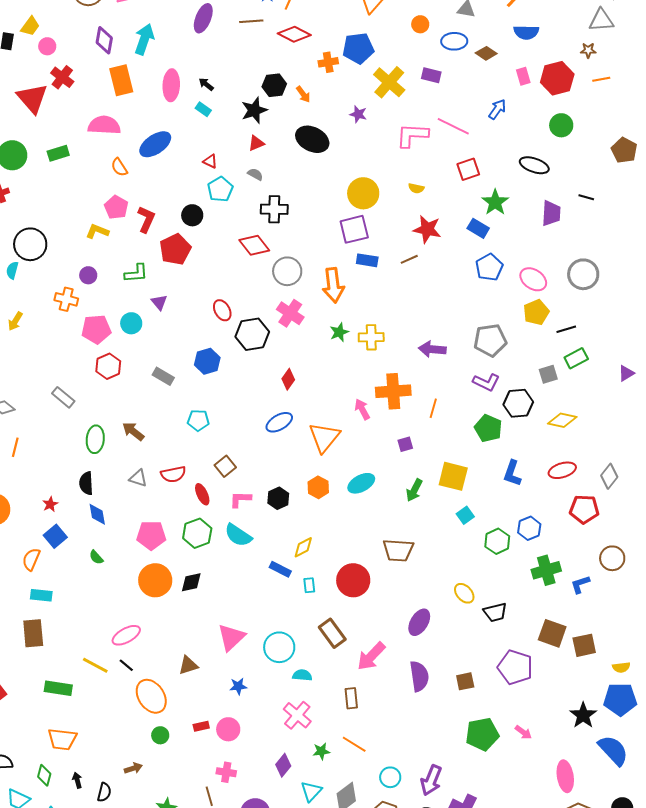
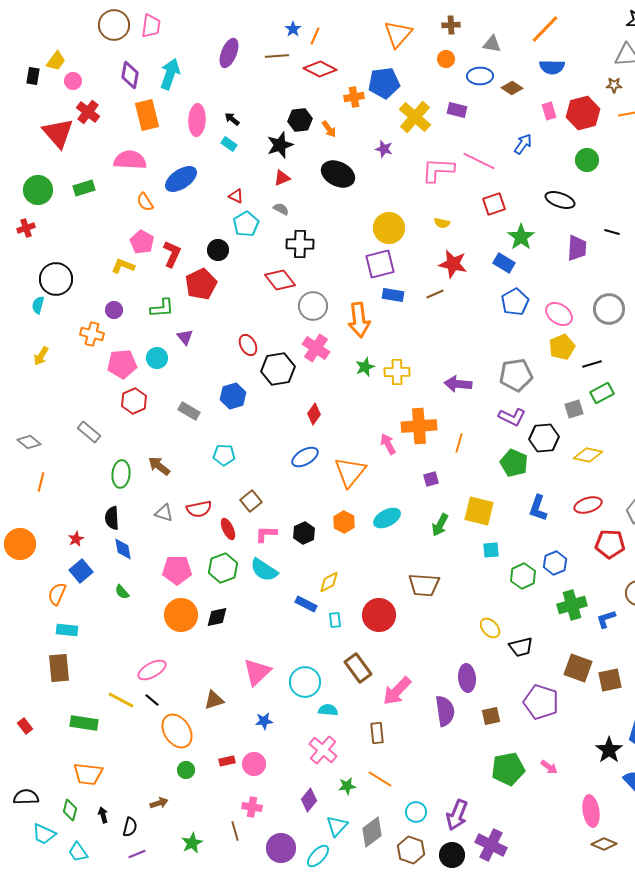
cyan square: (465, 515) -> (491, 550), turned 30
purple ellipse: (419, 622) -> (467, 678), moved, turned -36

